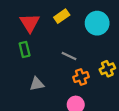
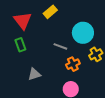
cyan circle: (97, 23) -> (83, 33), moved

